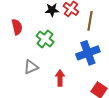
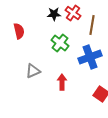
green cross: (45, 39) -> (60, 43), moved

